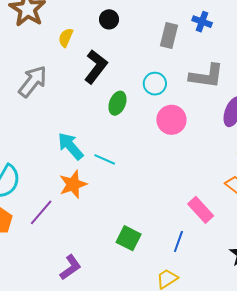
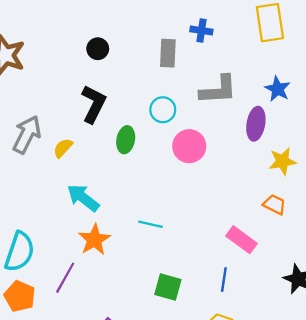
yellow semicircle: (66, 38) -> (63, 148), moved, turned 30
cyan line: (105, 159) -> (151, 224), moved

